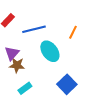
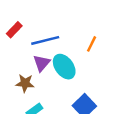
purple triangle: (12, 53) -> (42, 63), moved

